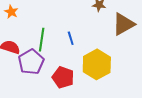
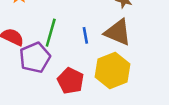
brown triangle: (123, 24) -> (118, 32), moved, turned 45

